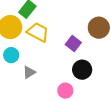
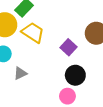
pink circle: (65, 91) -> (67, 96), moved

